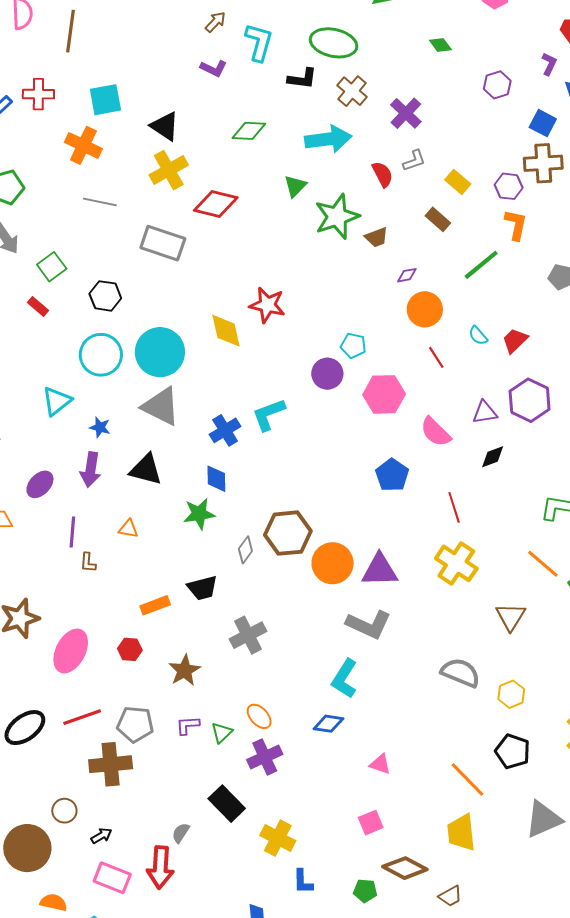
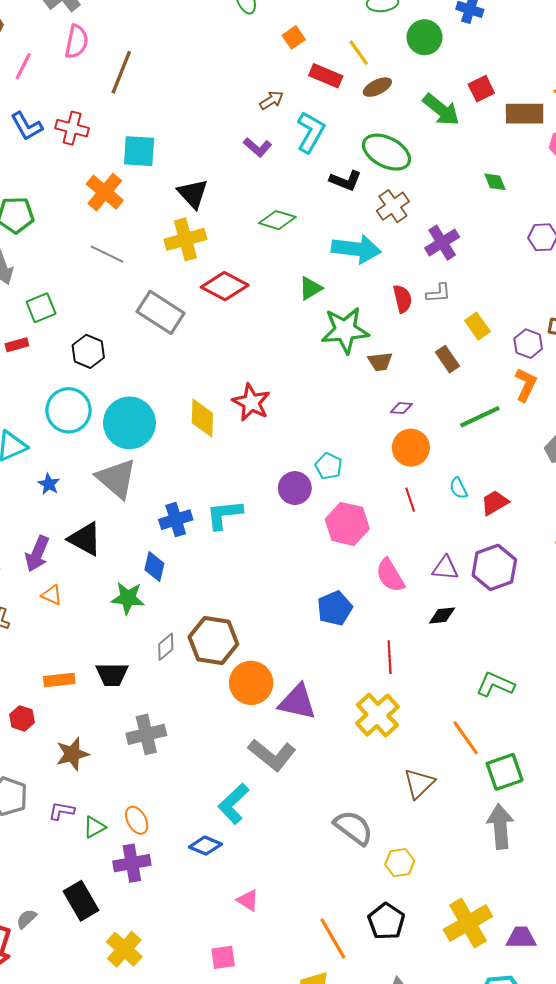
red rectangle: (38, 306) -> (17, 345), turned -70
purple arrow: (91, 470) -> (37, 554), moved

